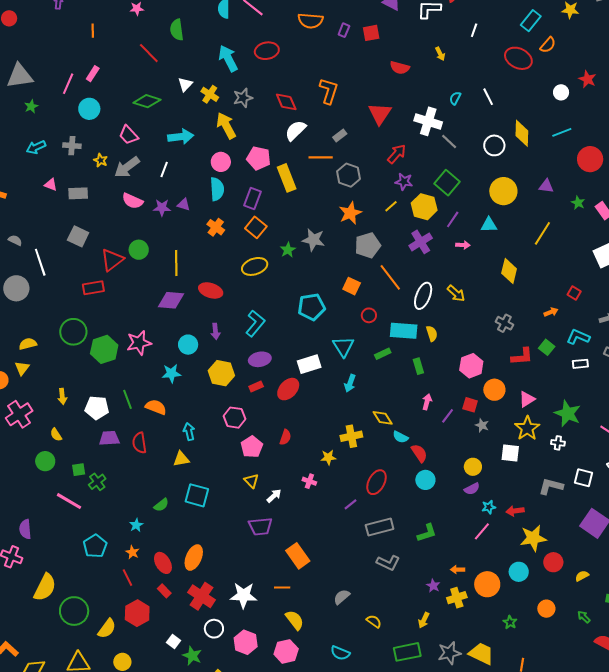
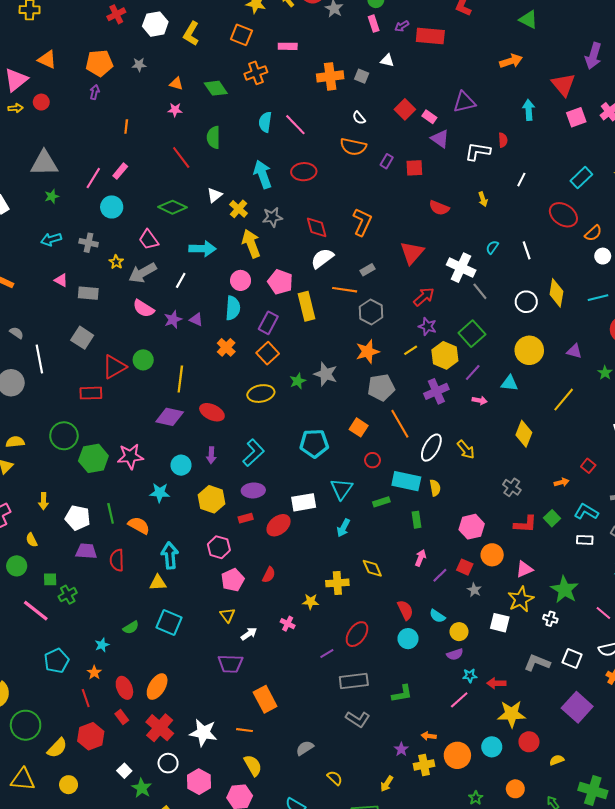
orange semicircle: (548, 45) -> (593, 233), moved
purple star: (162, 208) -> (173, 320), turned -30
cyan arrow: (189, 432) -> (170, 555), size x1.4
cyan semicircle: (400, 437) -> (437, 616), moved

